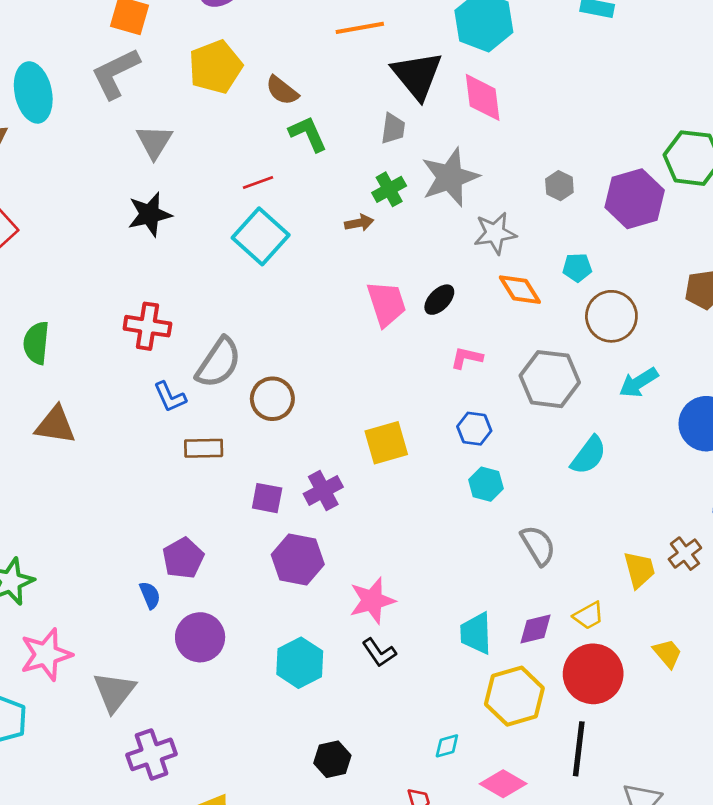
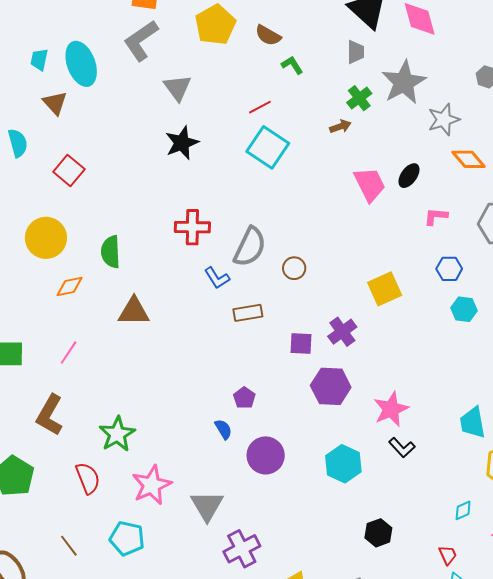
green L-shape: (308, 134) -> (292, 65), size x0.7
brown circle: (272, 399) -> (294, 268), size x0.7
purple pentagon: (183, 558) -> (244, 398), size x0.7

